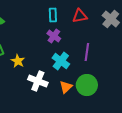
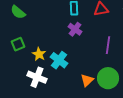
cyan cross: (61, 61) -> (59, 60), moved
white cross: (38, 81) -> (37, 77), moved

